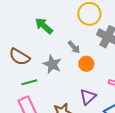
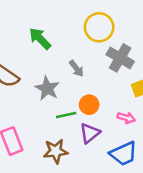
orange circle: (86, 64) -> (89, 105), moved
green line: (29, 82) -> (66, 115), moved

